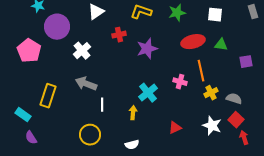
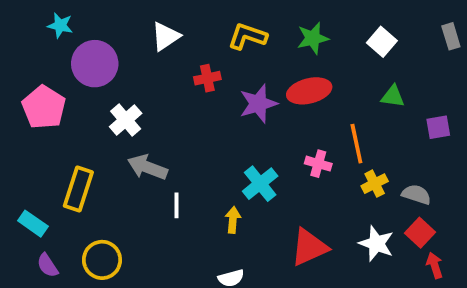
white square: (215, 15) -> (382, 42), turned 35
red ellipse: (193, 42) -> (309, 91), moved
white cross: (82, 51) -> (126, 120), moved
red triangle: (175, 128) -> (309, 247), size x1.6
yellow circle: (90, 135) -> (102, 260), moved

